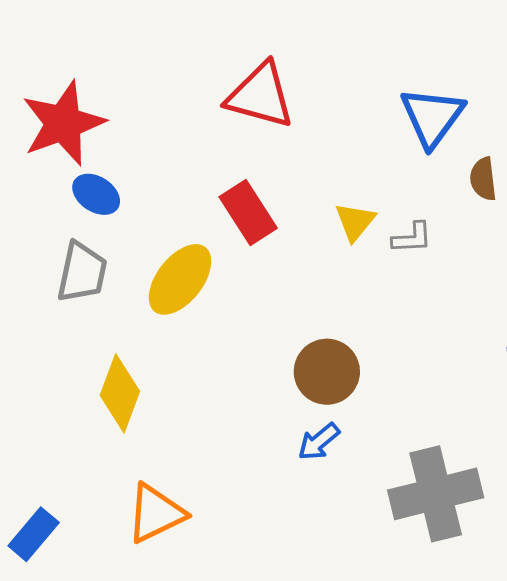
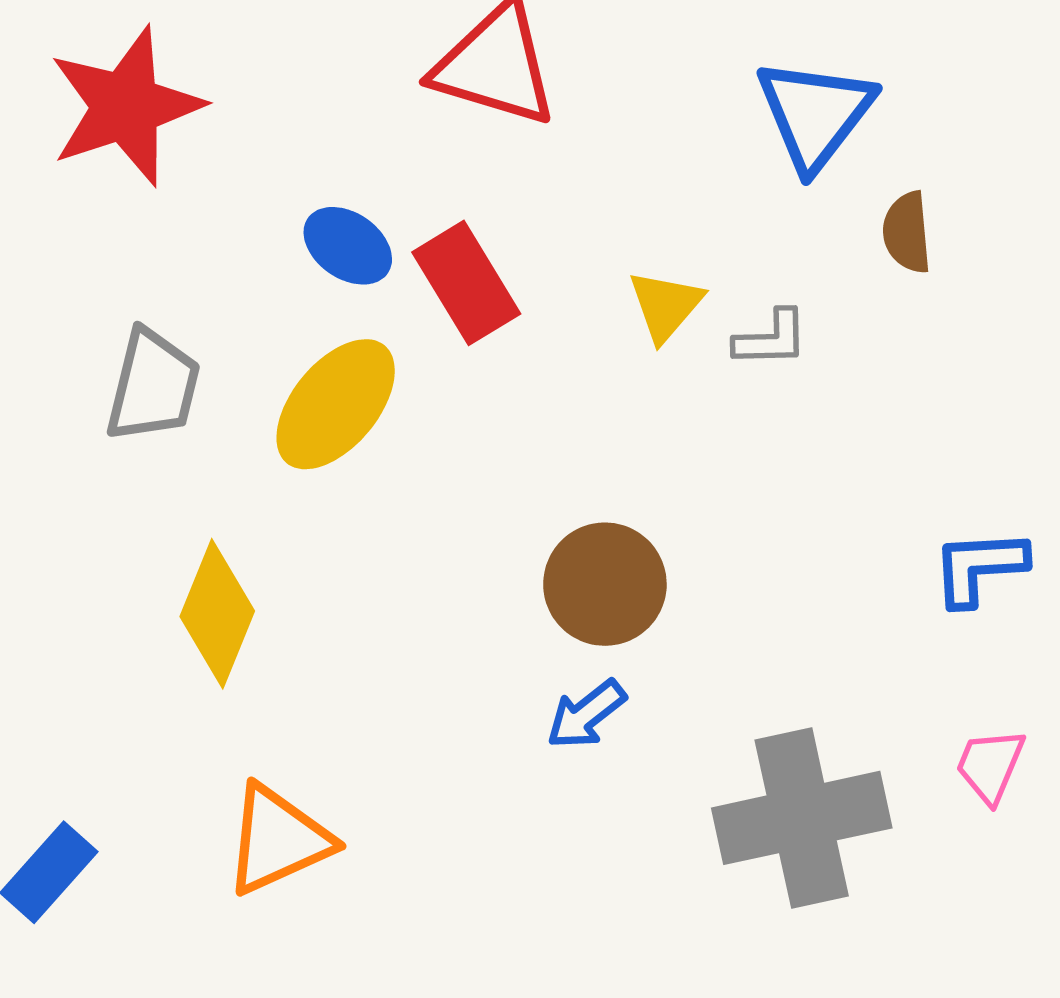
blue ellipse: (96, 194) -> (348, 246), moved

